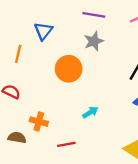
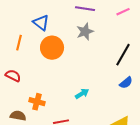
blue triangle: (43, 31) -> (41, 23), turned -30
orange circle: (69, 69) -> (52, 48), moved

